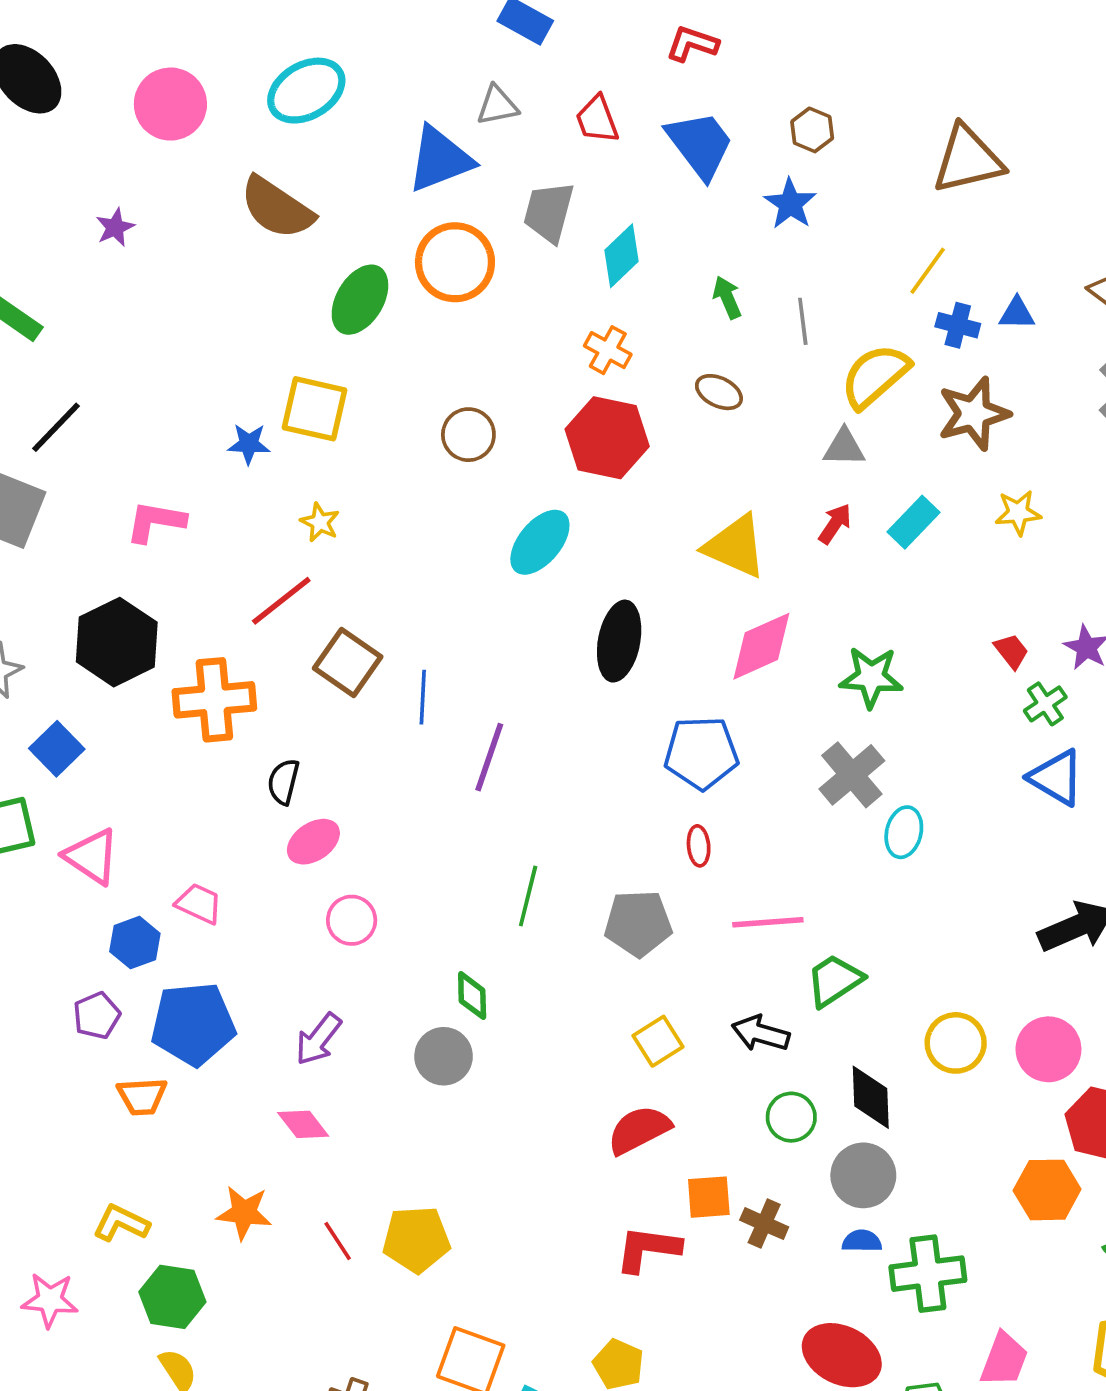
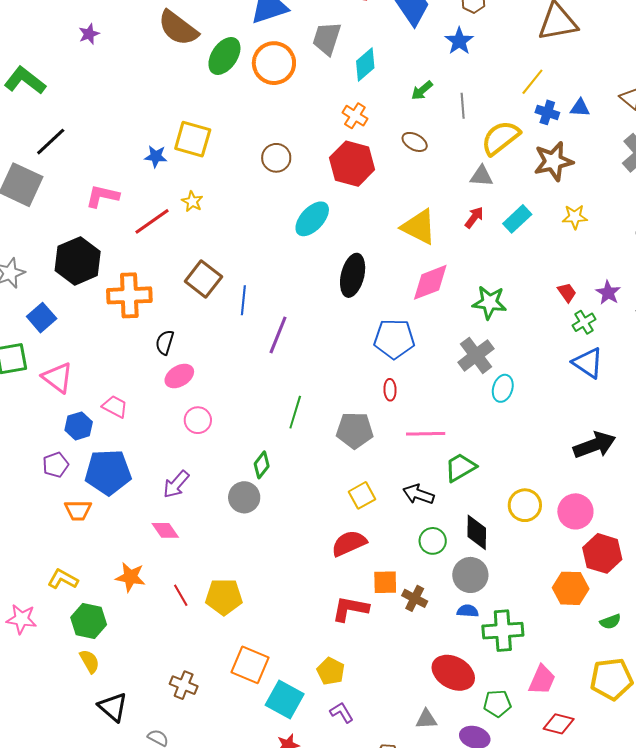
green arrow: (727, 297) -> (422, 90), turned -110
green ellipse: (360, 300) -> (224, 56), moved
red line: (281, 601) -> (152, 221), moved
green diamond: (472, 996) -> (262, 465), turned 36

